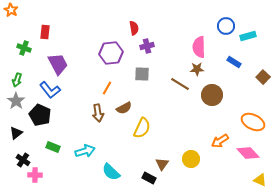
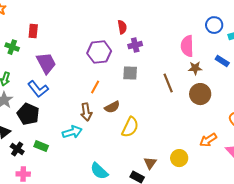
brown star: (197, 69) -> (195, 68), moved
brown line: (180, 84) -> (168, 83), turned 36
cyan arrow: (85, 151) -> (72, 132), moved
black cross: (23, 160) -> (17, 149), moved

